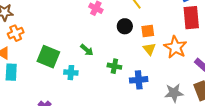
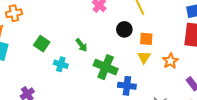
orange star: (175, 47) -> (170, 61), size x0.7
green square: (48, 57) -> (42, 44), size x0.7
green cross: (114, 66) -> (106, 67), size x1.6

